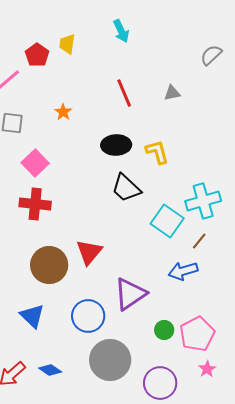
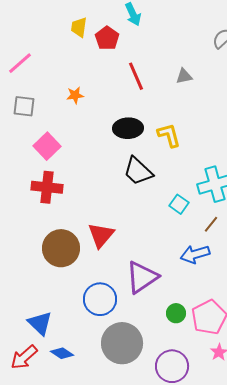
red pentagon: (37, 55) -> (107, 38), moved
orange star: (63, 112) -> (75, 95), turned 30
cyan square: (167, 221) -> (179, 204), size x0.6
blue triangle: (32, 316) -> (40, 323), moved

